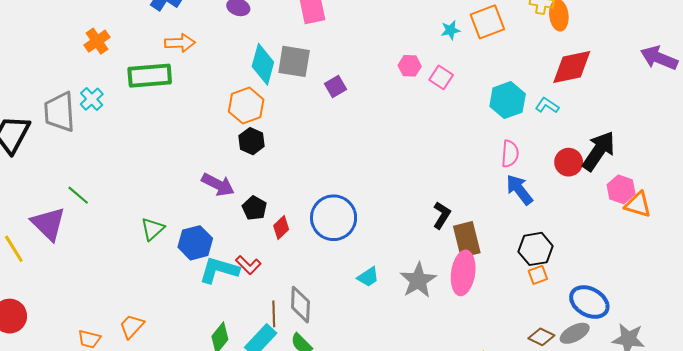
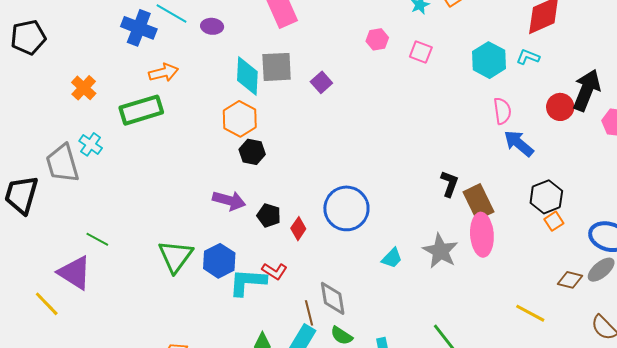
pink hexagon: (410, 66) -> (377, 39), moved
green triangle: (153, 229) -> (176, 256), size x1.5

